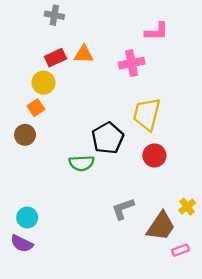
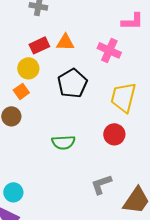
pink cross: (132, 63) -> (109, 50), turned 35
black pentagon: (108, 138) -> (72, 83), moved
red circle: (154, 155) -> (114, 134), moved

